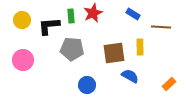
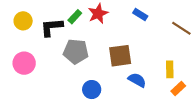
green rectangle: (71, 16) -> (75, 17), turned 48
brown line: (161, 27) -> (181, 28), moved, turned 30
yellow rectangle: (140, 47) -> (170, 69), moved

